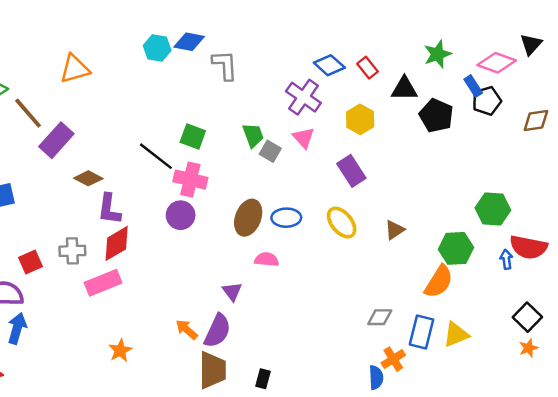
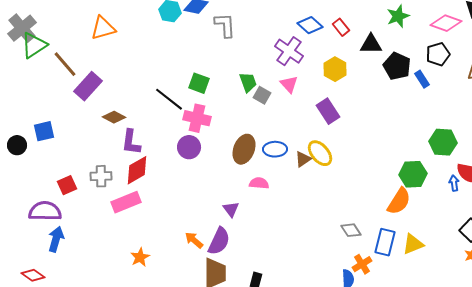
blue rectangle: (473, 86) -> (422, 79), moved
brown triangle: (394, 230) -> (303, 159), moved
gray diamond: (380, 317) -> (351, 230), turned 55

